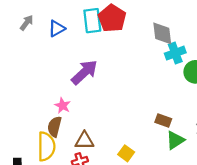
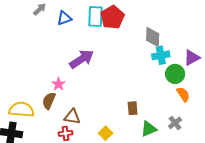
brown rectangle: (163, 120) -> (133, 108), moved, turned 56
yellow semicircle: (46, 146) -> (21, 110), moved, turned -95

